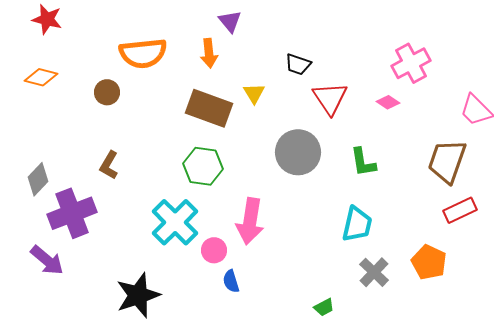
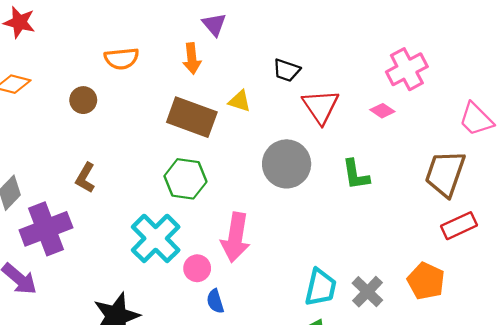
orange semicircle: (143, 53) -> (122, 59), size x0.7
yellow triangle: (254, 93) -> (240, 101), turned -40
cyan trapezoid: (357, 224) -> (321, 287), moved

